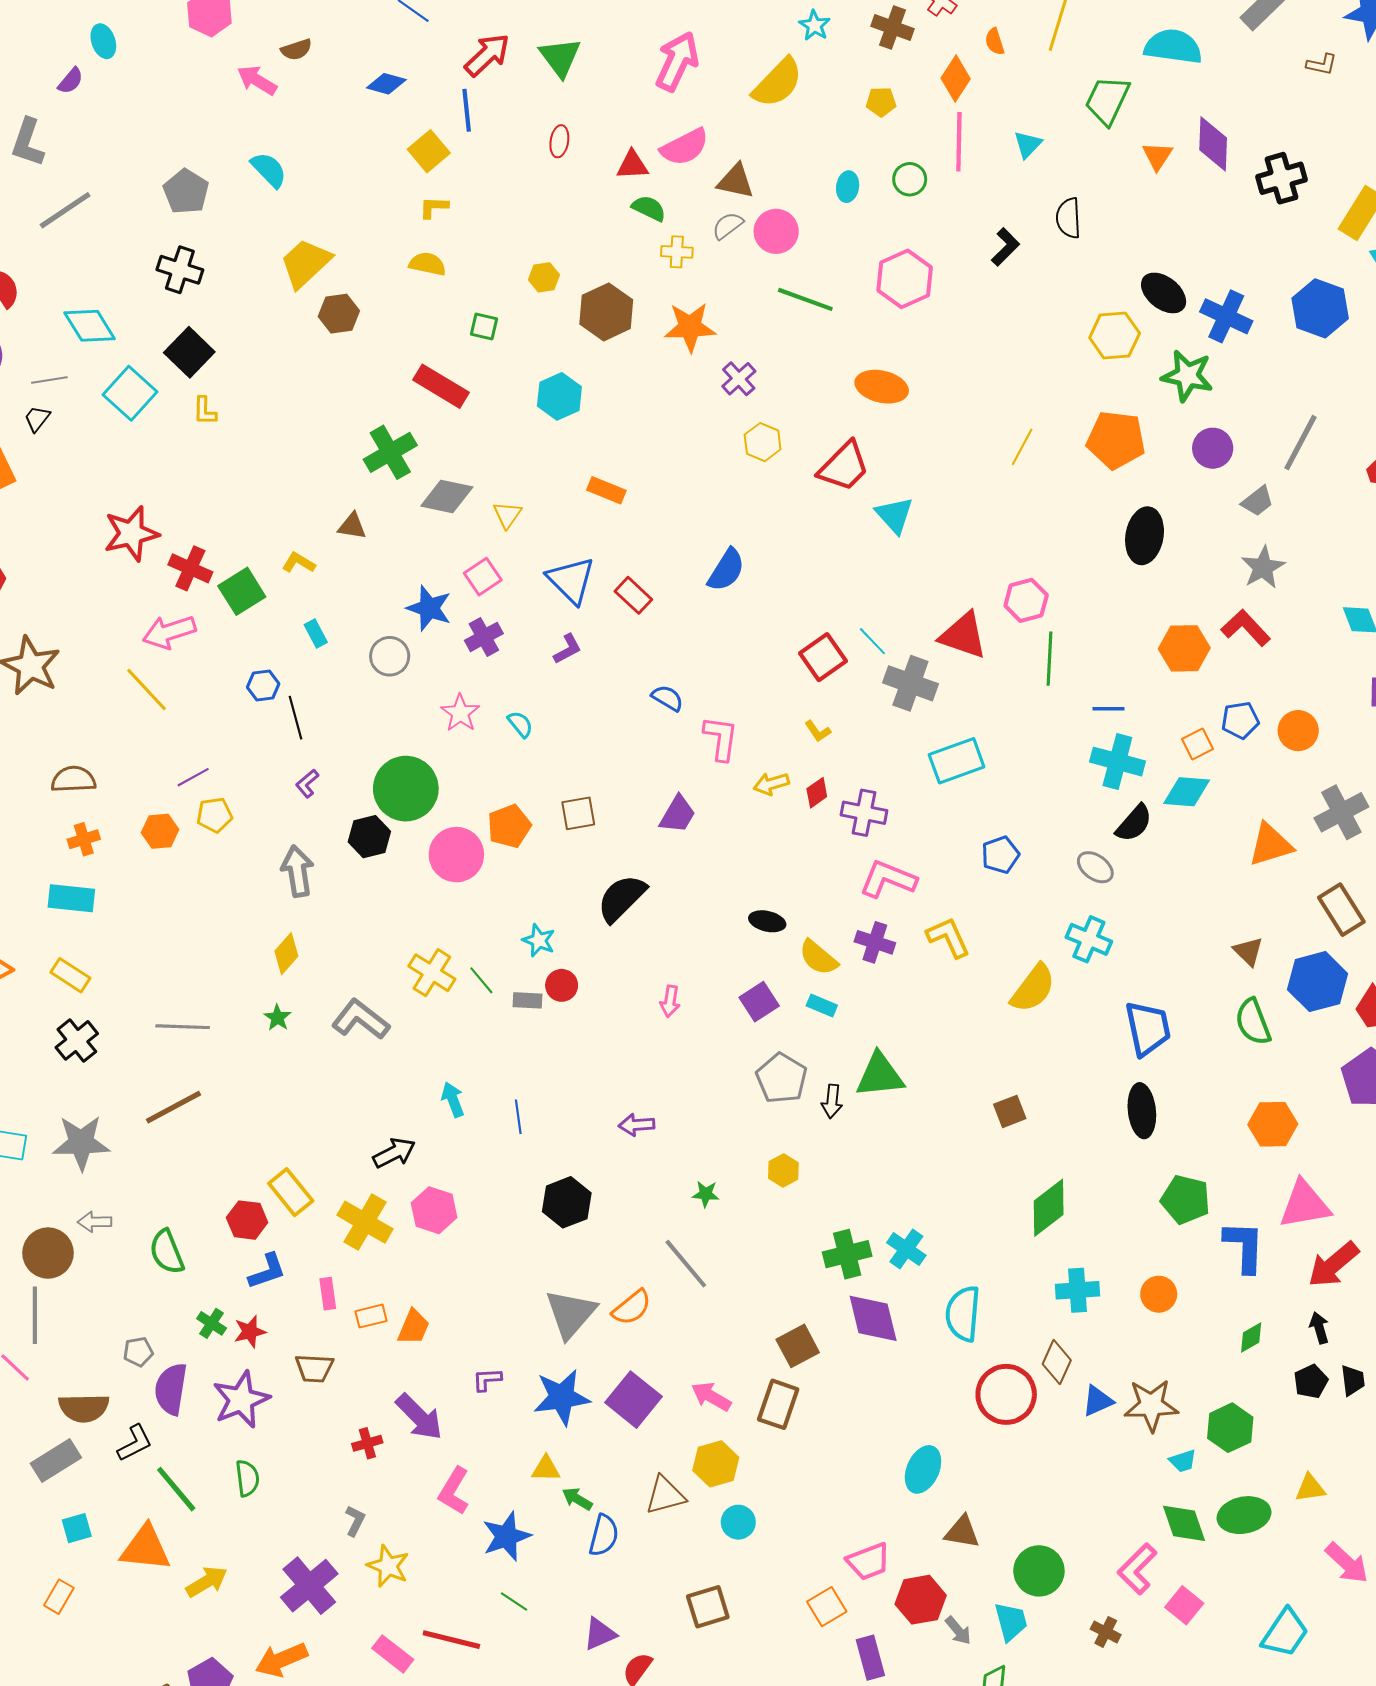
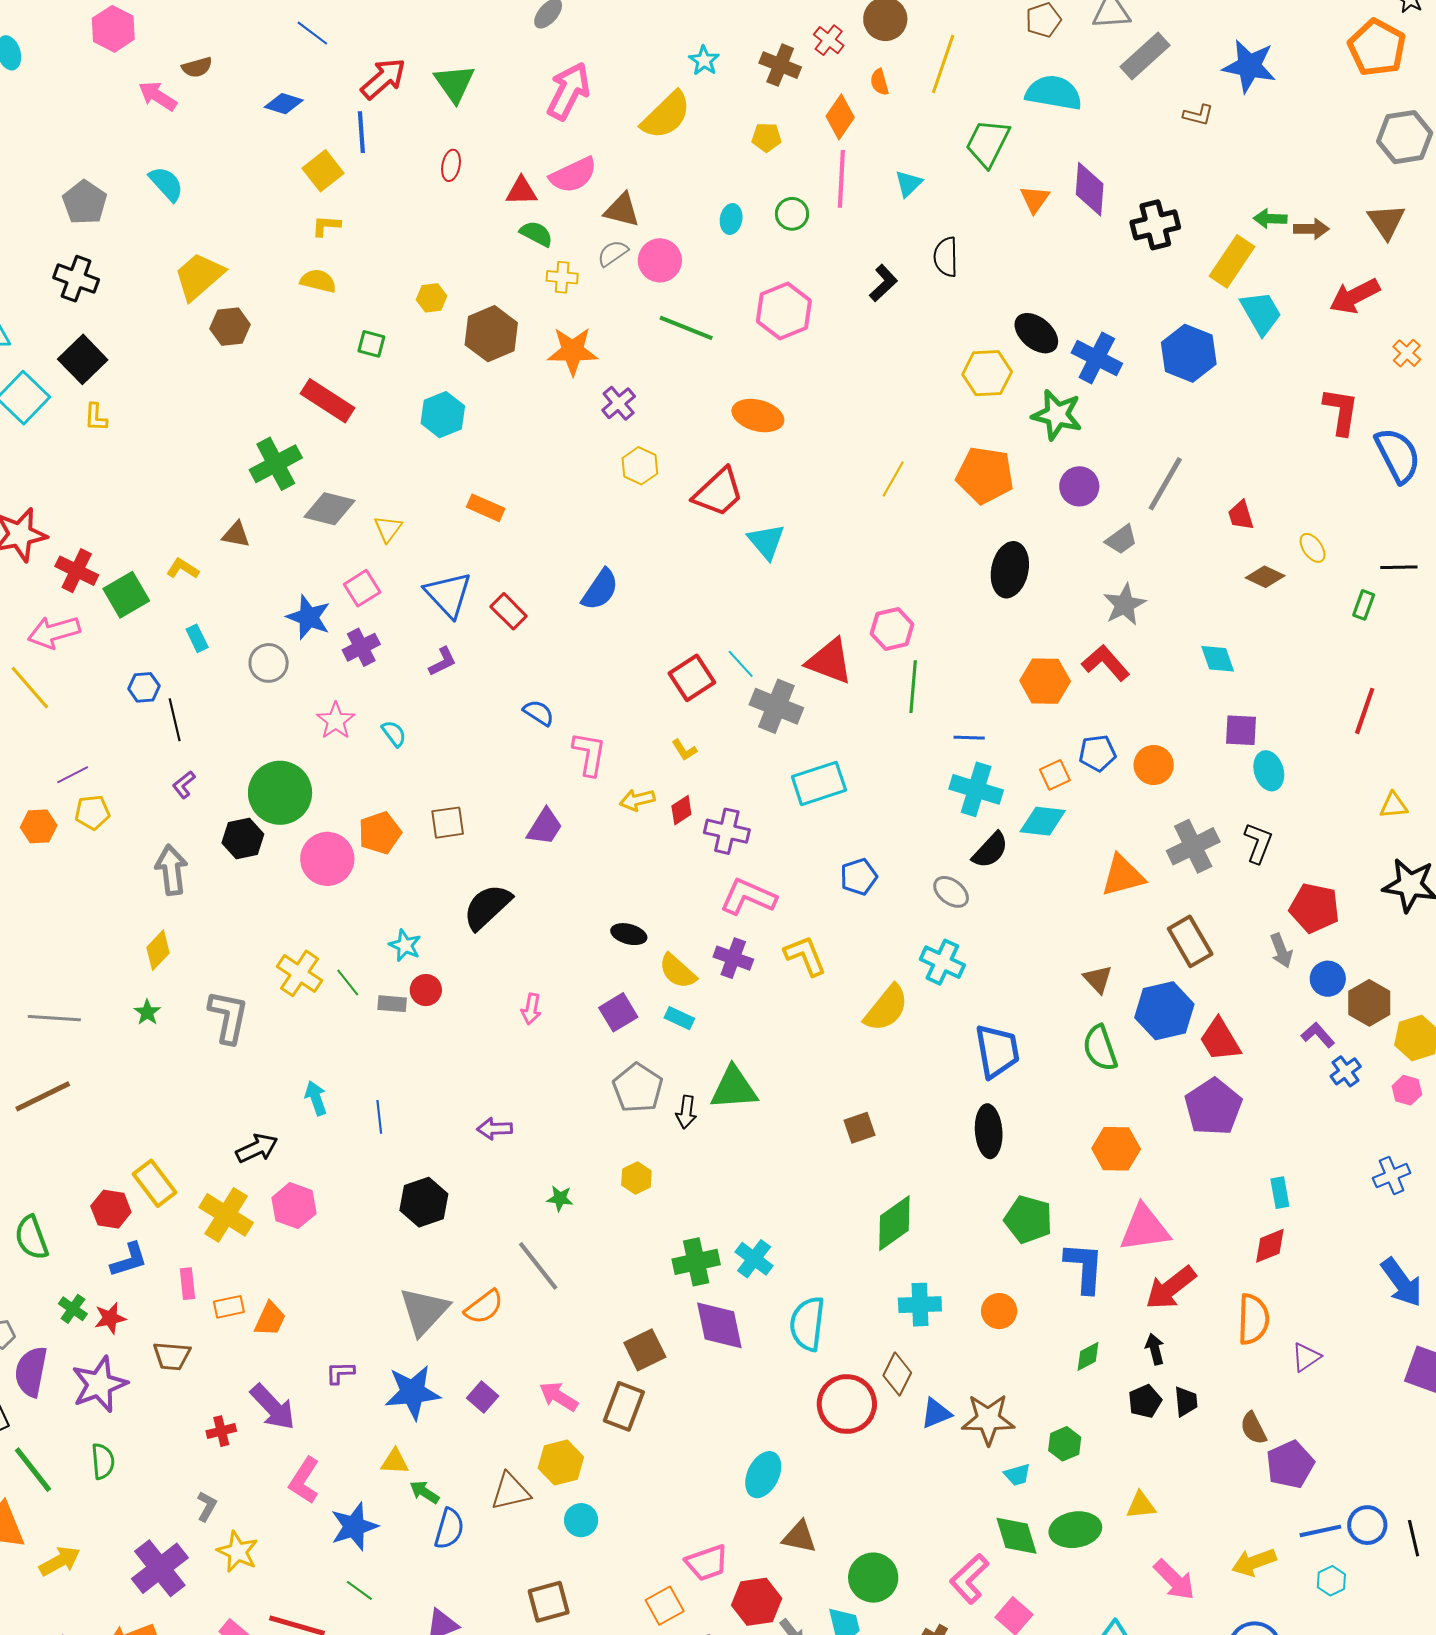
gray L-shape: (361, 1019) -> (228, 1017), turned 62
purple square: (633, 1400) -> (483, 1397), size x0.6
green hexagon: (1230, 1428) -> (1065, 1444), size x0.7

